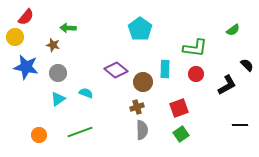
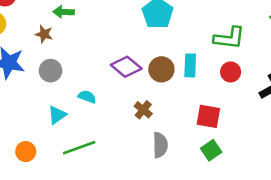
brown circle: (143, 82) -> (161, 69), moved
cyan triangle: (58, 99) -> (57, 115), moved
brown cross: (137, 107) -> (143, 110), moved, turned -32
red square: (179, 108) -> (208, 116), turned 30

